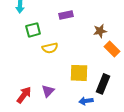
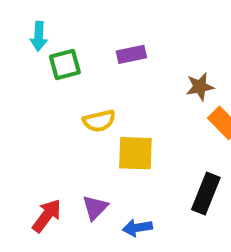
green square: (33, 30) -> (65, 64), moved
yellow square: (79, 73) -> (135, 153), moved
blue arrow: (86, 101) -> (137, 228), moved

